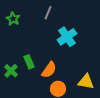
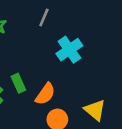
yellow triangle: (86, 82) -> (95, 110), turned 30

